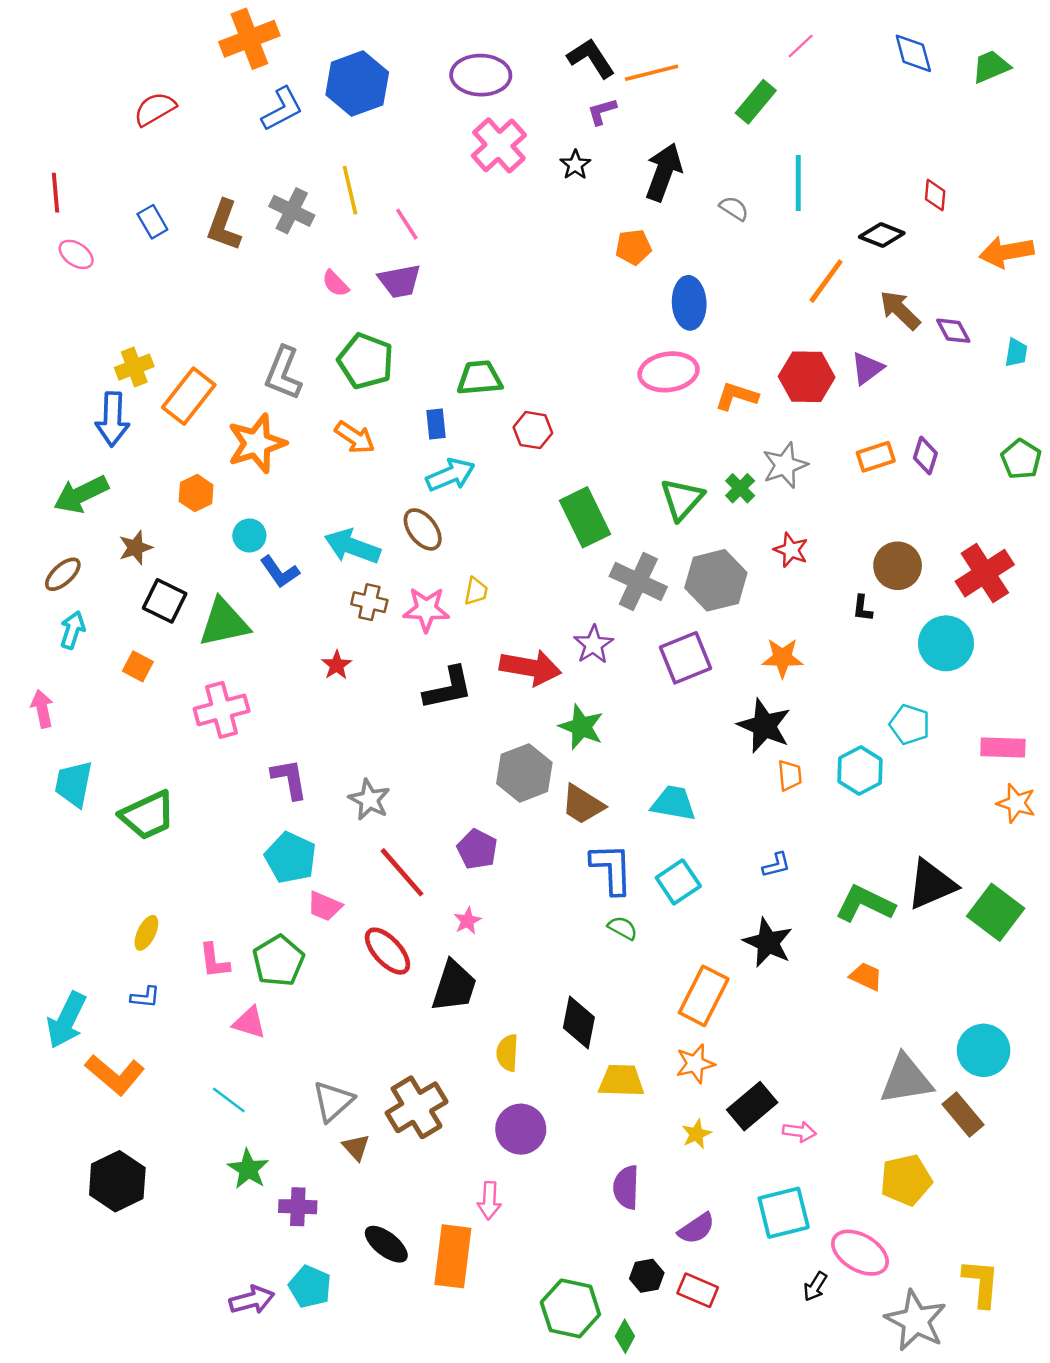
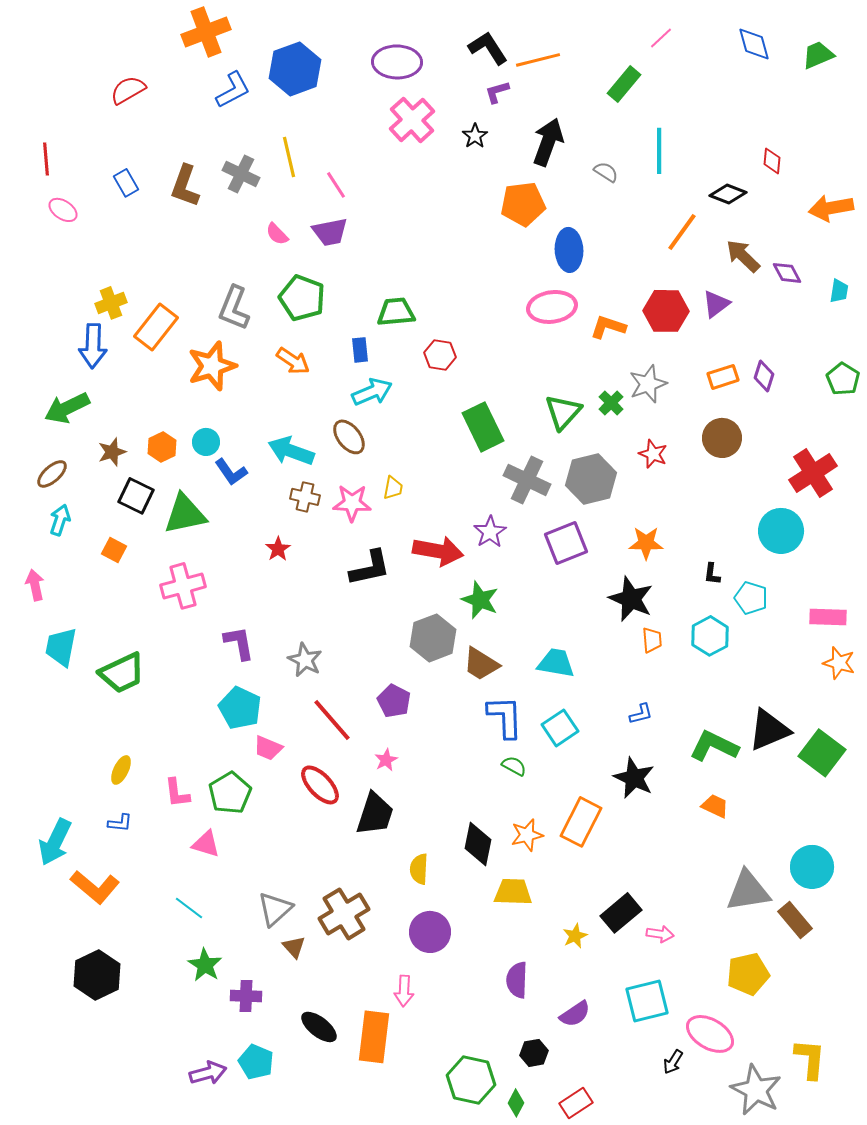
orange pentagon: (633, 247) -> (523, 204), size x1.5
orange hexagon: (196, 493) -> (162, 447), moved
brown circle: (898, 566) -> (722, 438), moved
black L-shape: (862, 608) -> (712, 574), moved
orange star: (695, 1064) -> (527, 835), moved
red rectangle: (698, 1290) -> (576, 1103), moved, turned -56

